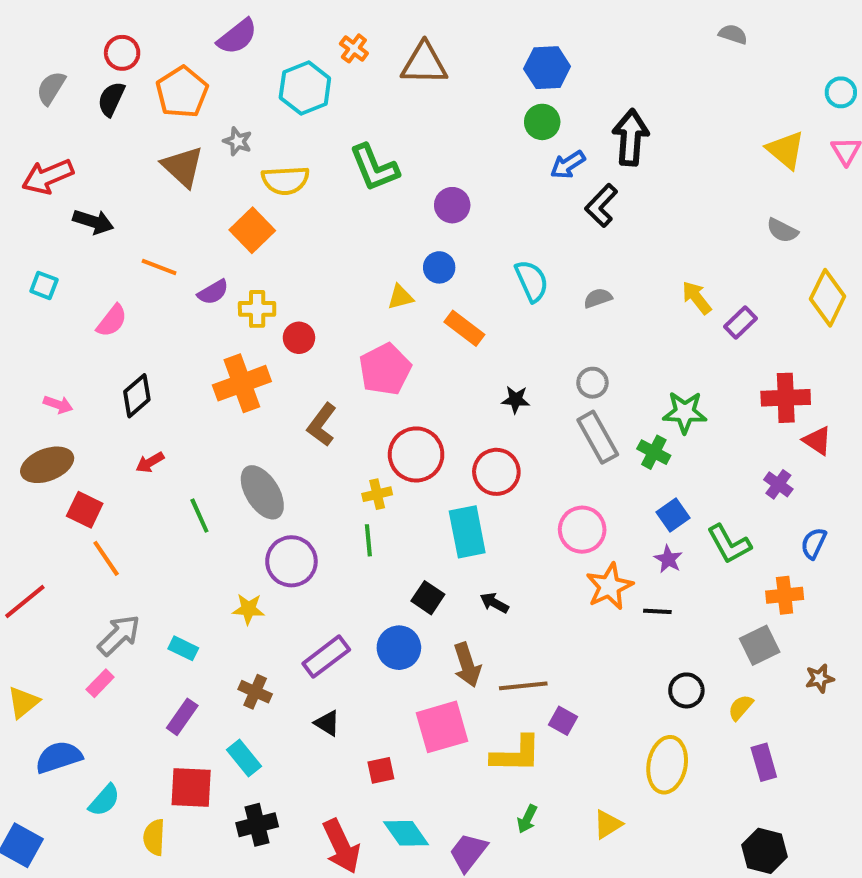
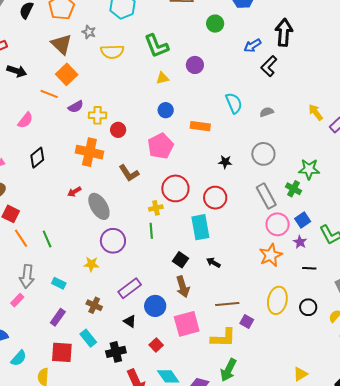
green circle: (542, 122) -> (215, 24), moved
orange square: (252, 230) -> (67, 74), moved
blue circle: (439, 267) -> (166, 110), moved
yellow triangle: (400, 297) -> (163, 78), moved
orange rectangle: (464, 328) -> (200, 126), turned -30
orange cross: (242, 383) -> (89, 152), turned 32
gray circle: (592, 383) -> (263, 154), size x1.5
brown L-shape: (322, 425) -> (129, 173), turned -70
gray rectangle: (598, 437) -> (266, 196), moved
red arrow: (150, 462) -> (74, 192), moved
green line: (199, 516) -> (47, 239), moved
pink circle: (582, 530) -> (278, 224), moved
black line: (657, 611) -> (309, 268), moved
gray arrow: (119, 635) -> (27, 276), turned 140
blue circle: (399, 648) -> (155, 306), moved
brown arrow: (467, 665) -> (183, 287), moved
yellow ellipse: (667, 765) -> (277, 300), moved
red square: (381, 770) -> (156, 345), turned -32
green arrow: (527, 819) -> (228, 370), size x1.6
yellow triangle: (608, 824) -> (300, 374), moved
black cross: (257, 825) -> (116, 352), moved

